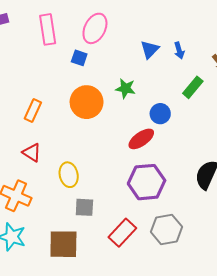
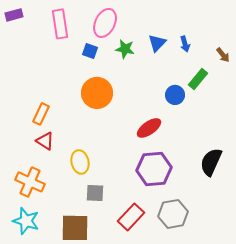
green star: (125, 88) -> (125, 49), moved
orange rectangle: (33, 111) -> (41, 114), moved
blue circle: (160, 114) -> (175, 95), moved

